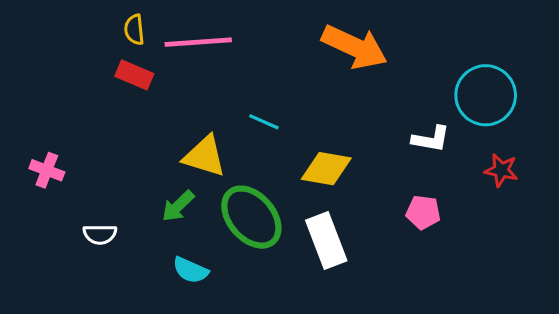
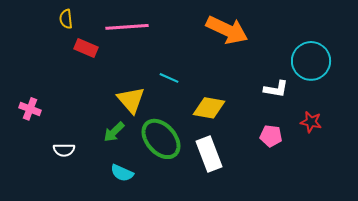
yellow semicircle: (134, 30) -> (66, 19), moved
yellow triangle: (205, 156) -> (131, 100), turned 32
red star: (501, 170) -> (311, 122), moved

